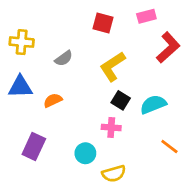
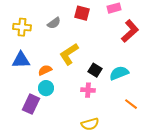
gray semicircle: (64, 58) -> (54, 23), moved
yellow L-shape: (113, 66) -> (69, 54), moved
cyan circle: (85, 153) -> (46, 88), moved

